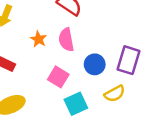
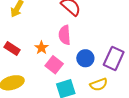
orange star: (39, 39) -> (41, 48), moved

